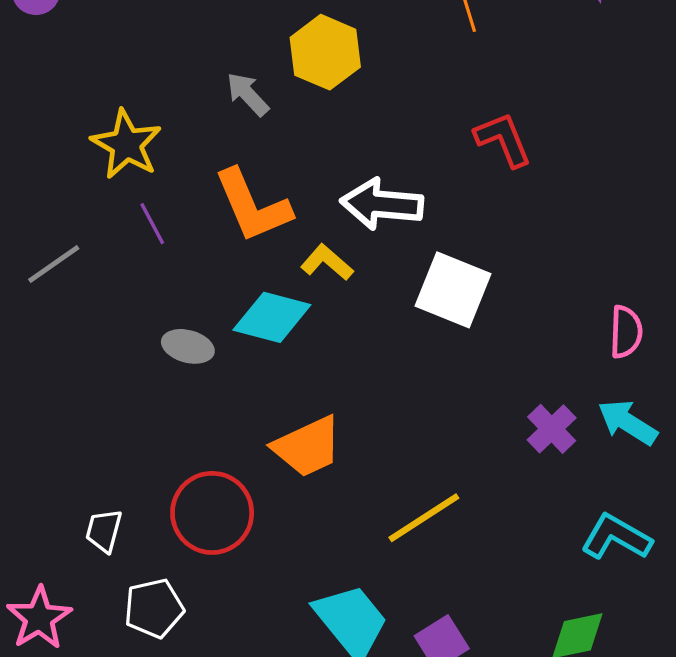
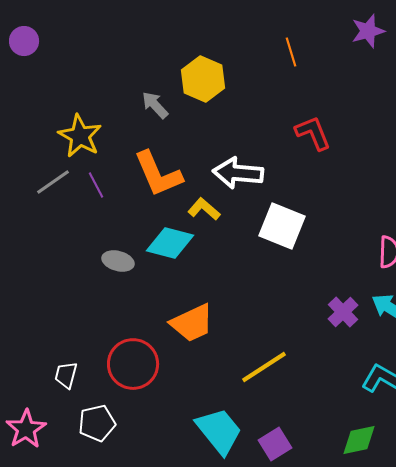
gray line: (54, 264) -> (53, 182), moved

